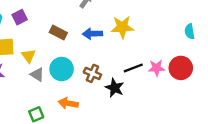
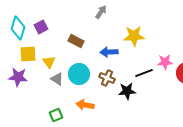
blue arrow: (92, 34) -> (109, 52), moved
pink star: (157, 68) -> (165, 62), moved
black star: (115, 88) -> (127, 91), turned -30

